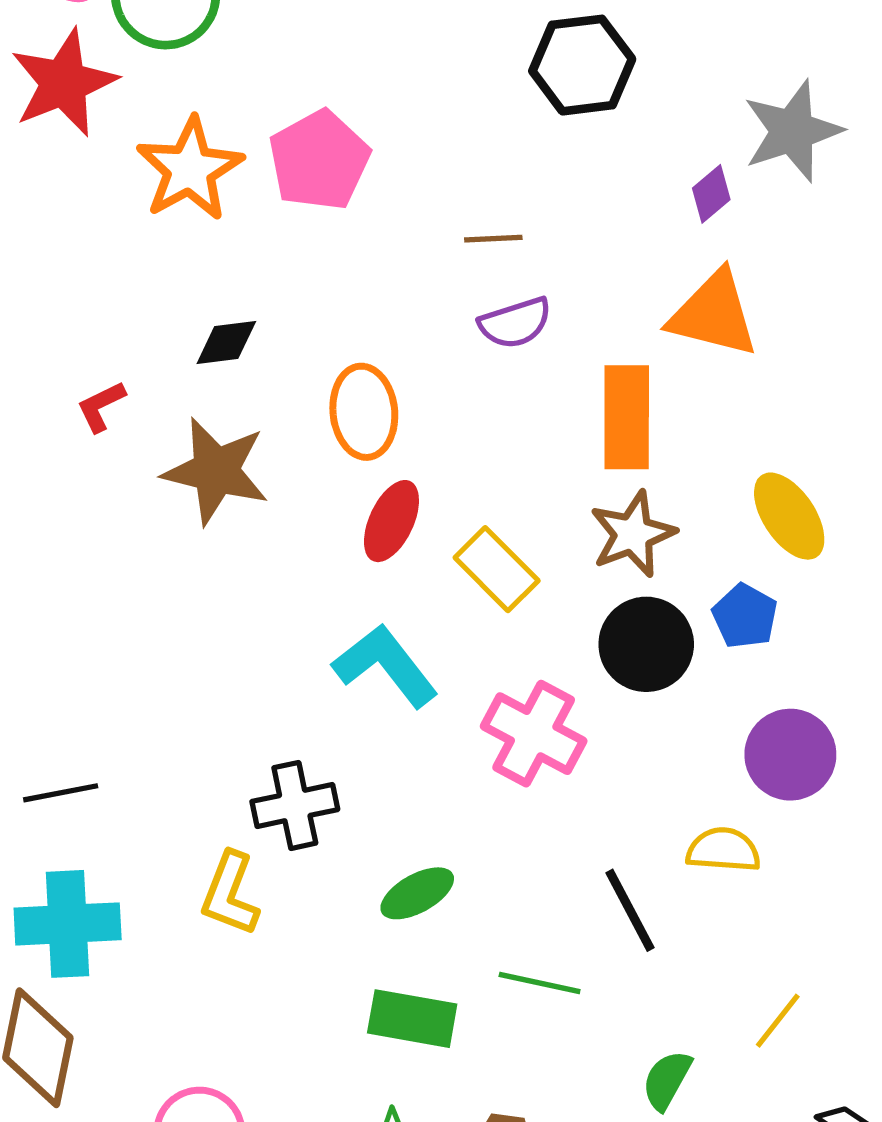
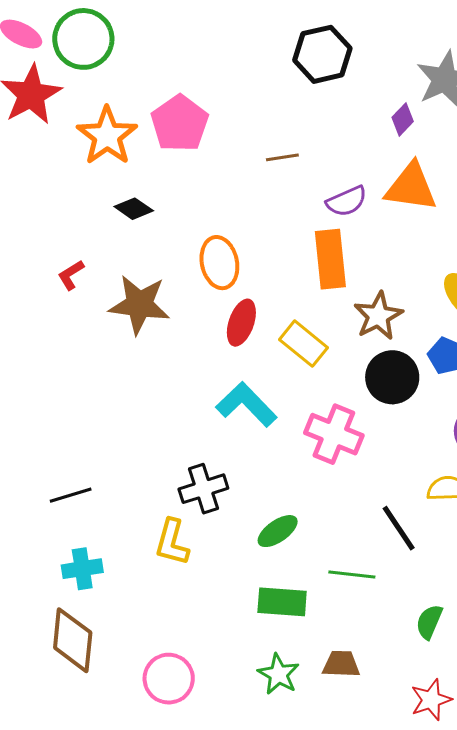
purple semicircle: (515, 323) -> (347, 201), moved
black diamond: (226, 343) -> (134, 209), moved, turned 48
orange rectangle: (627, 417) -> (330, 259), moved
cyan cross: (68, 924) -> (82, 569), size x0.7

